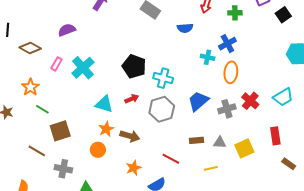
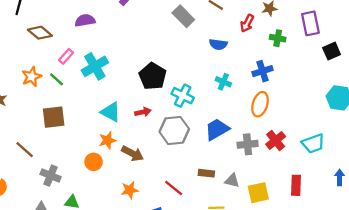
cyan cross: (208, 57) -> (223, 82), moved
green line: (42, 109) -> (57, 79), moved
brown square: (60, 131) -> (54, 117), moved

